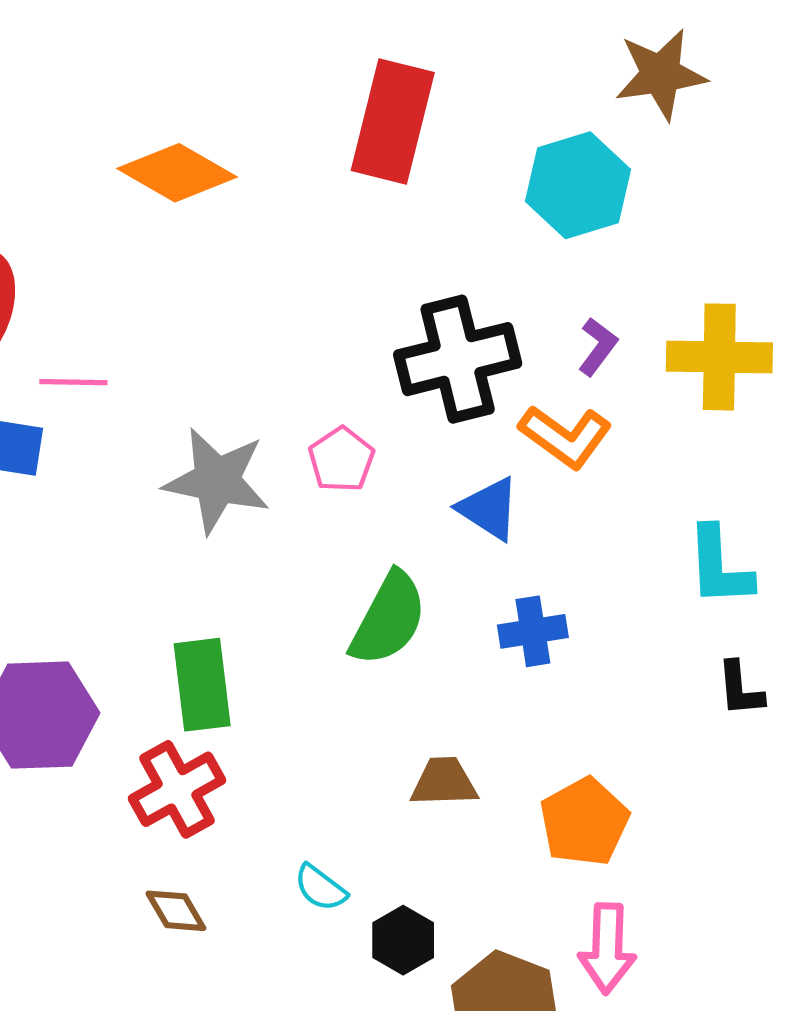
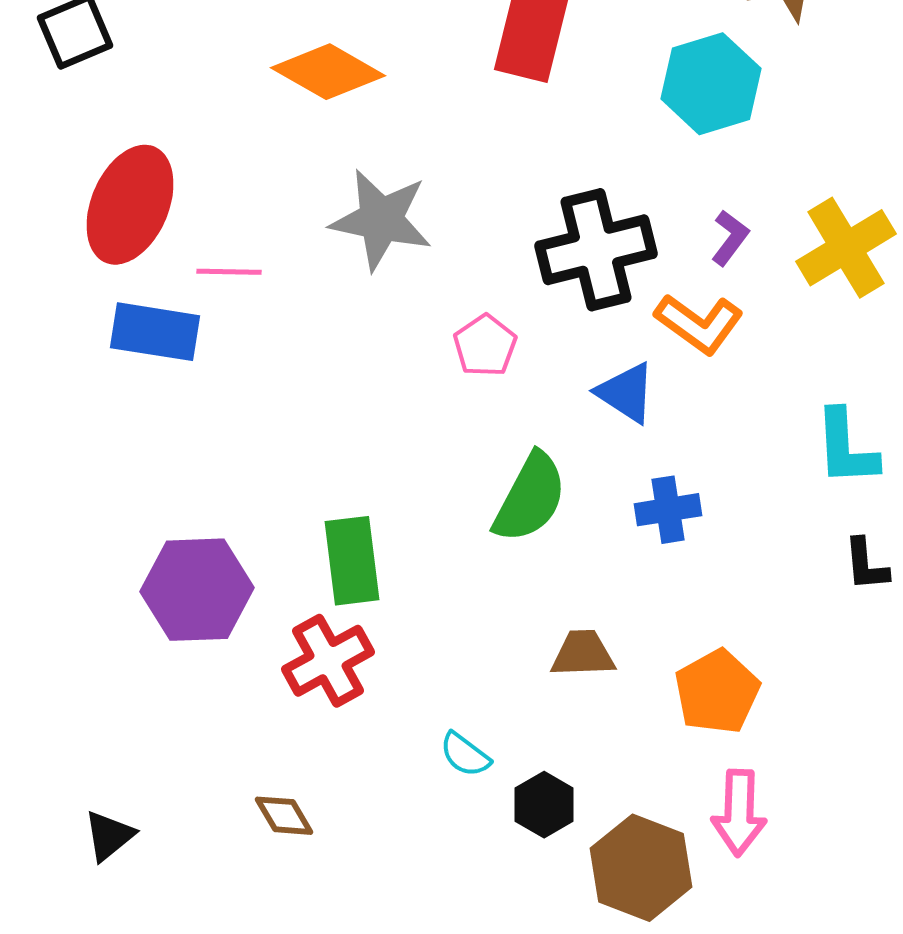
yellow cross: (719, 357) -> (846, 248), turned -32
gray star: (217, 481) -> (381, 220), moved
brown diamond: (176, 911) -> (284, 816), moved

